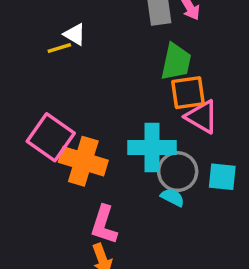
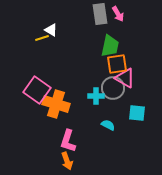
cyan cross: (152, 148) -> (96, 96), size x0.6
gray circle: (178, 172) -> (113, 88), moved

